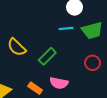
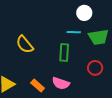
green rectangle: (47, 56) -> (64, 52), moved, turned -48

